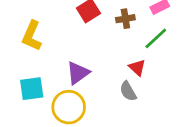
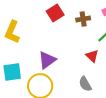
gray semicircle: (128, 91) -> (85, 84), moved

